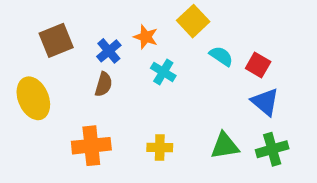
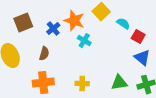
orange star: (146, 37) -> (74, 21), size x1.5
cyan semicircle: (221, 56) -> (123, 24), moved
brown semicircle: (104, 84) -> (44, 54), moved

